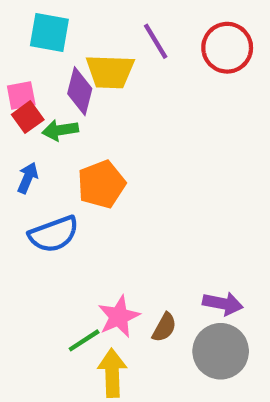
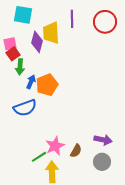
purple line: (156, 41) -> (72, 19), turned 30
yellow trapezoid: (110, 72) -> (51, 33), turned 85
green arrow: (60, 130) -> (20, 67), moved, turned -77
blue arrow: (28, 178) -> (31, 82), moved
gray circle: (221, 351) -> (102, 162), size x0.7

